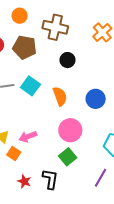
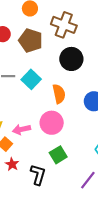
black circle: (67, 60) -> (71, 59), size x1.5
pink circle: (70, 130) -> (52, 123), moved
red star: (24, 181) -> (12, 164), moved

